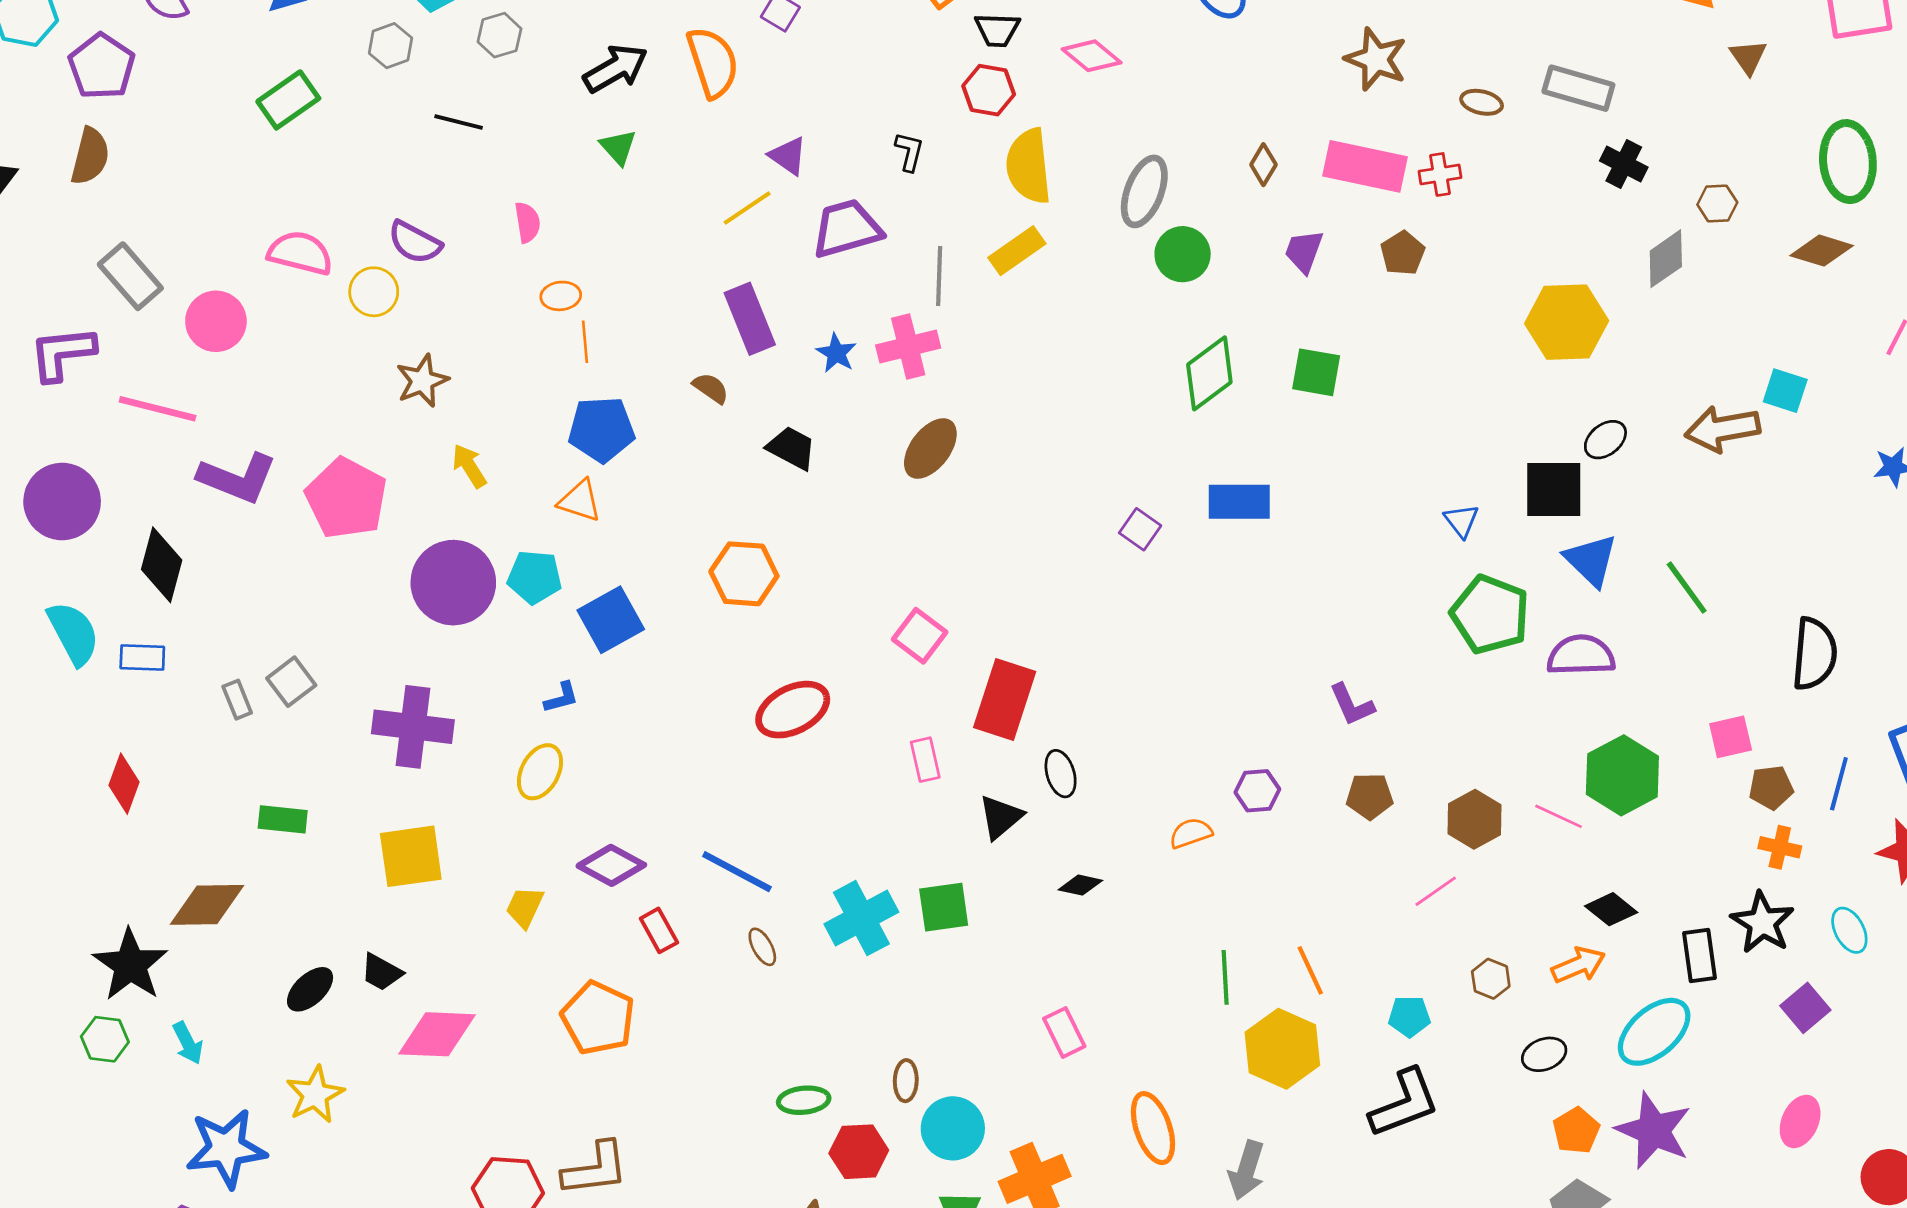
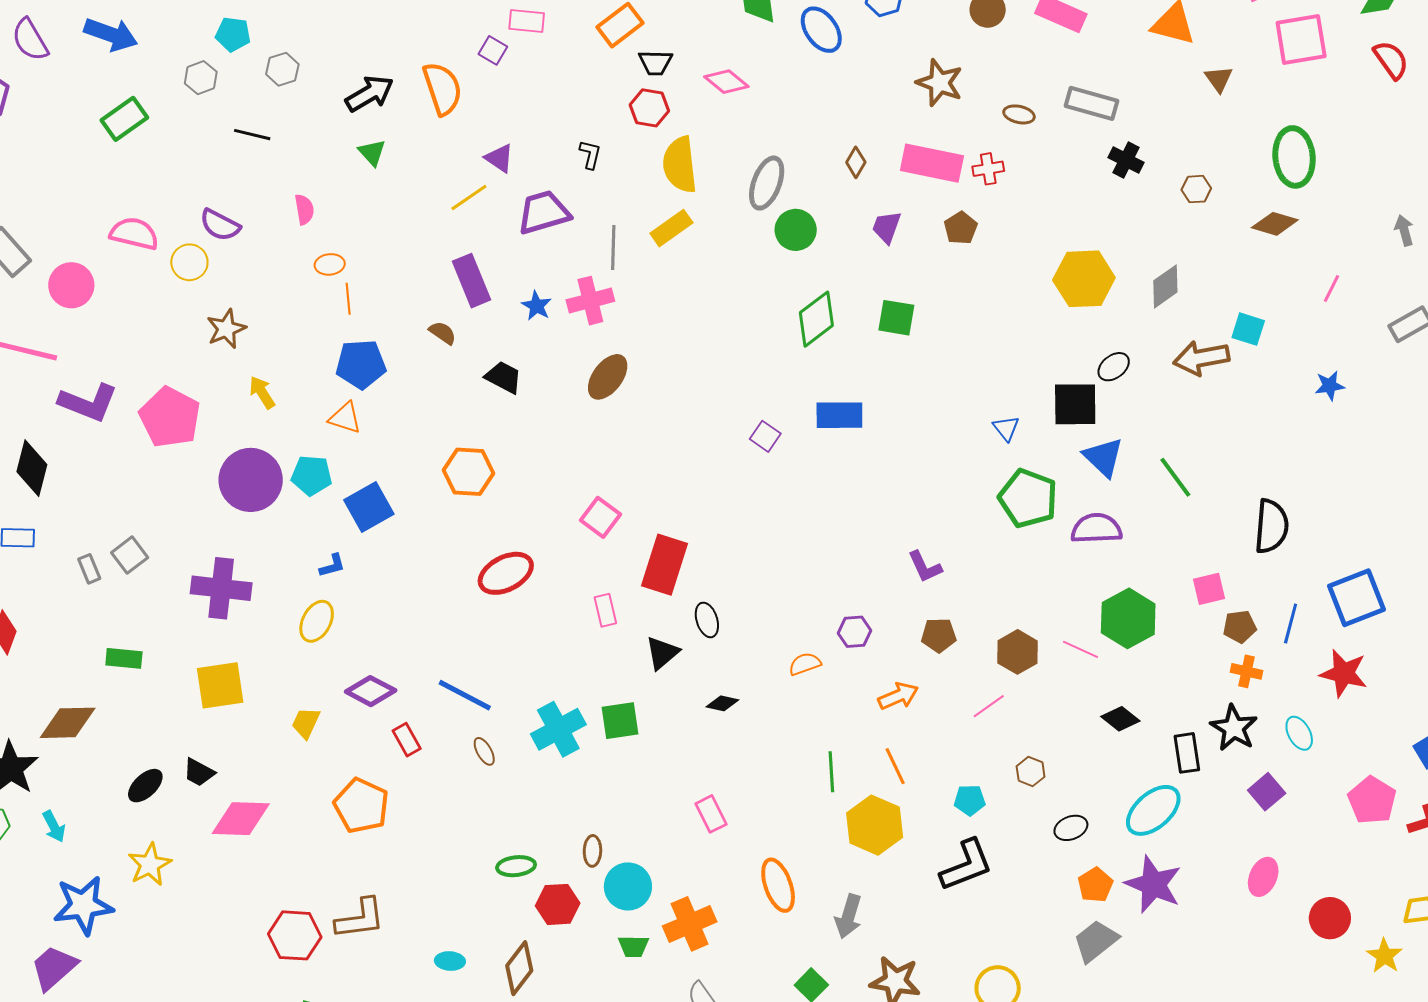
gray diamond: (1666, 259) -> (1165, 286), moved
orange arrow: (1578, 965) -> (898, 696), moved

